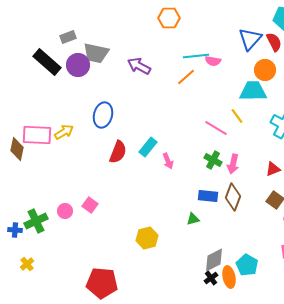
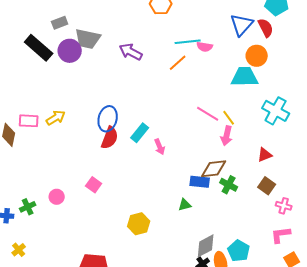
blue ellipse: (103, 115) -> (108, 119), moved
yellow line: (237, 116) -> (229, 118), moved
pink rectangle: (37, 135) -> (29, 121), size x0.7
green cross: (213, 160) -> (229, 185), moved
pink arrow: (233, 164) -> (227, 136), moved
brown diamond: (233, 197) -> (214, 169), moved, turned 64
pink square: (90, 205) -> (94, 185), moved
green cross: (36, 221) -> (28, 207), size x0.7

